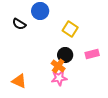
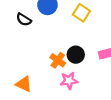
yellow square: (70, 29) -> (81, 13), moved
orange cross: (58, 66) -> (58, 60), moved

